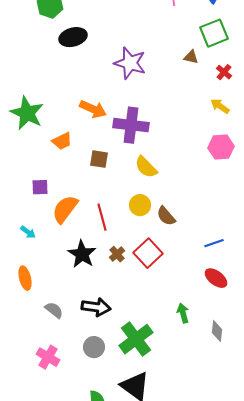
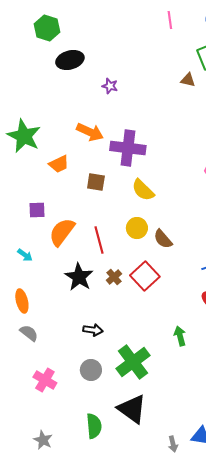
purple star: (130, 63) -> (110, 86), moved, size x0.5
black arrow: (96, 307) -> (93, 330), size x0.7
gray semicircle: (54, 310) -> (29, 333), moved

